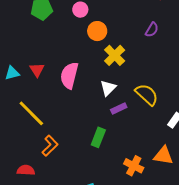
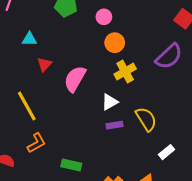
purple semicircle: (152, 30) -> (169, 56), size x1.8
cyan triangle: (12, 73) -> (29, 39), moved
green rectangle: (98, 137) -> (71, 165), moved, turned 66

